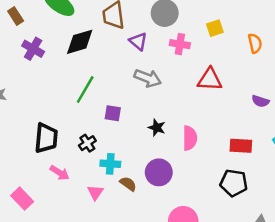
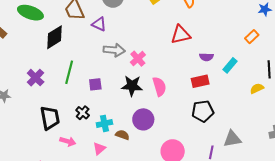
pink cross: (180, 44) -> (138, 59), moved, turned -35
purple cross: (33, 49) -> (36, 78), moved, turned 30
red triangle: (210, 80) -> (181, 35), moved
purple semicircle: (260, 101) -> (206, 57), moved
black star: (157, 128) -> (132, 86), size x1.5
pink triangle: (95, 192) -> (99, 149), turned 32

